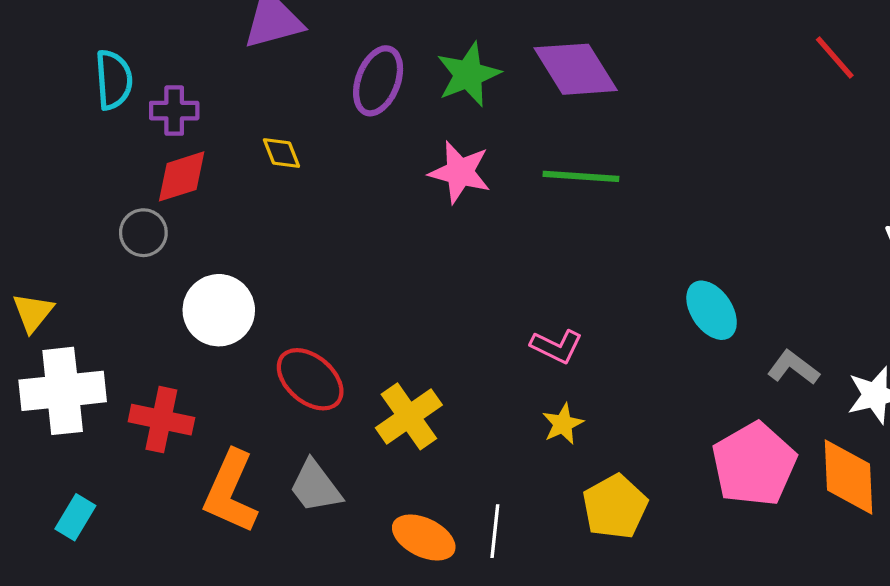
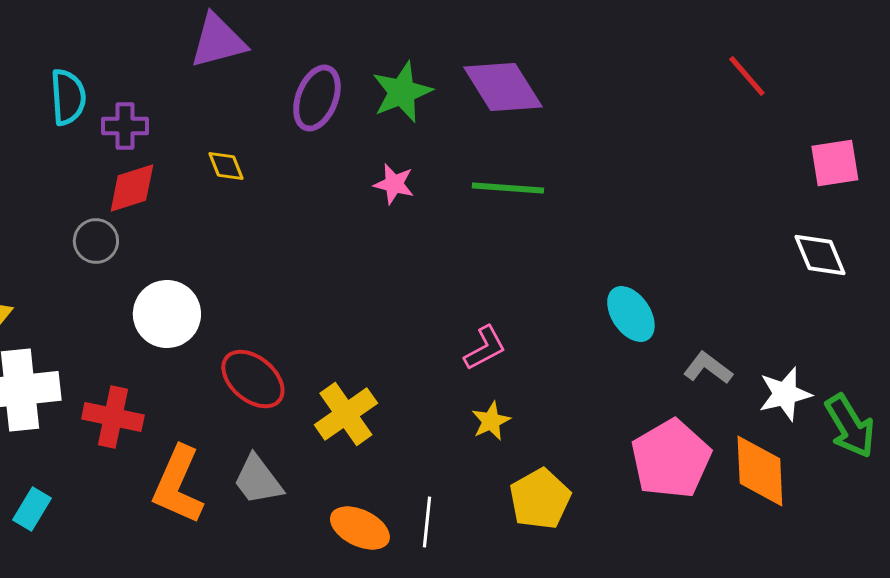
pink star: (460, 172) -> (394, 184), size x0.7
pink L-shape: (556, 346) -> (485, 348), turned -54

